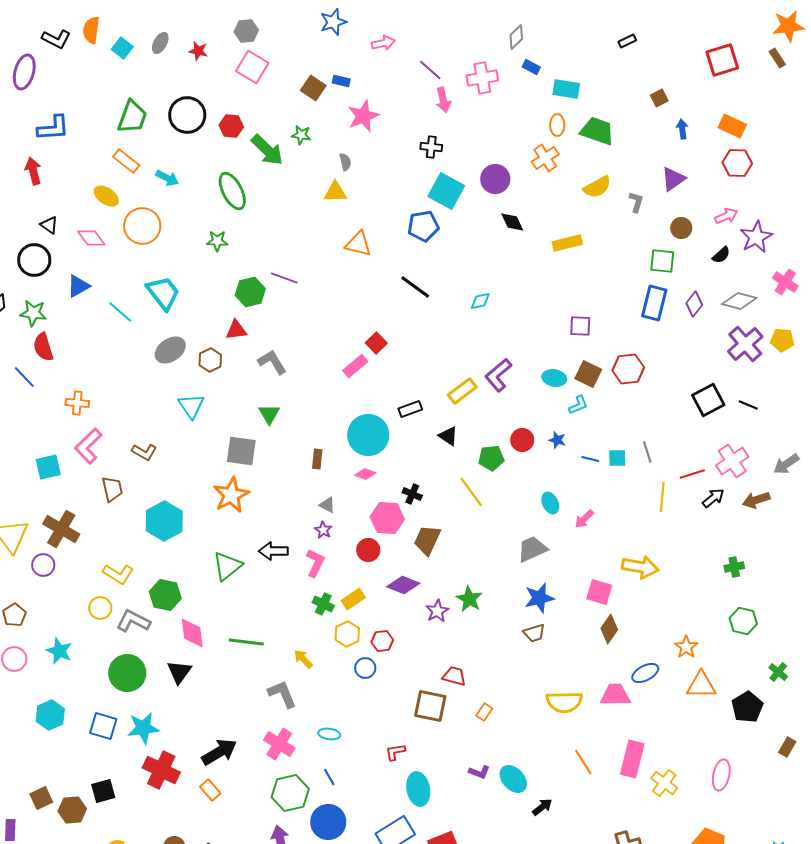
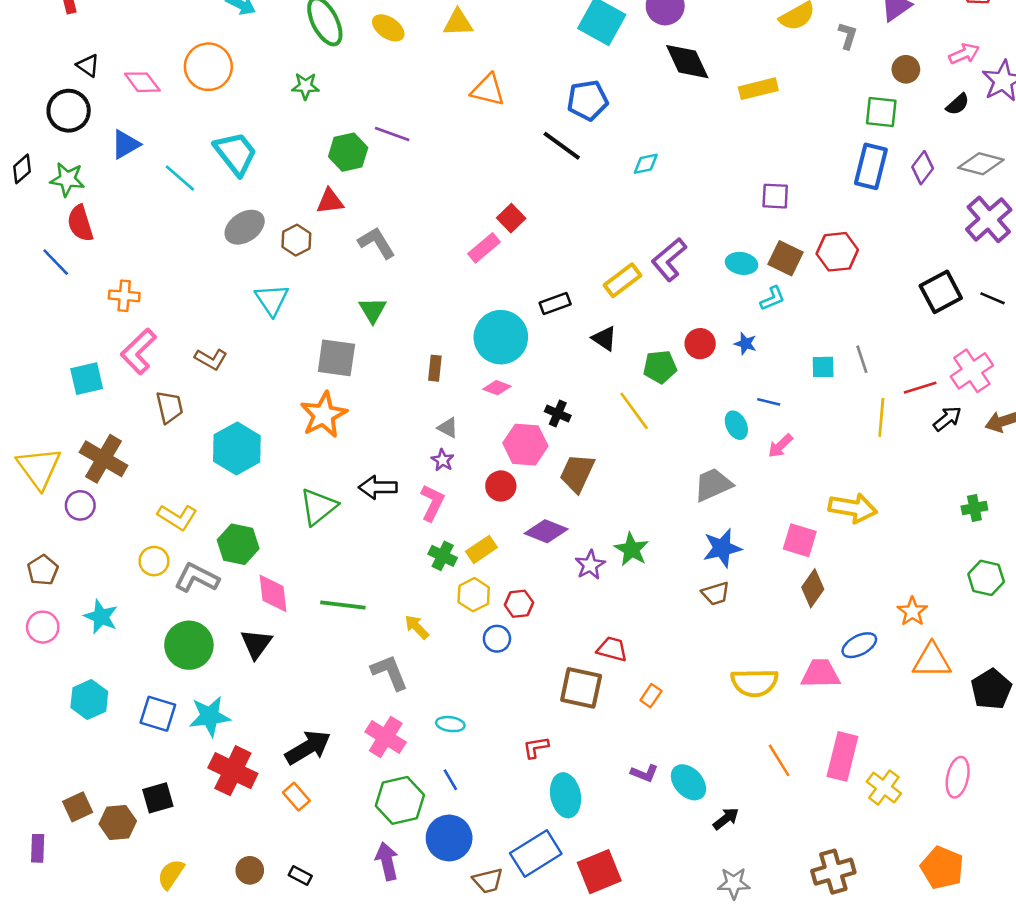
yellow ellipse: (106, 196) -> (388, 28), moved
black diamond: (512, 222) -> (687, 62), size x1.5
blue pentagon: (423, 226) -> (588, 100), moved
blue line: (590, 459) -> (769, 402), moved

